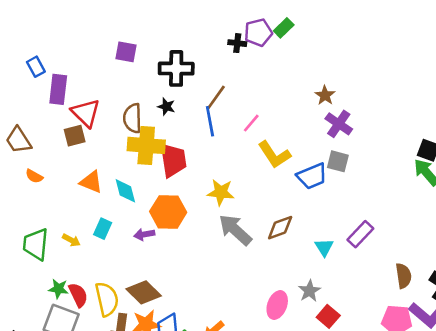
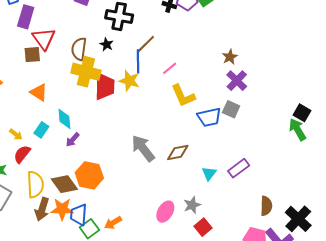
cyan diamond: (125, 191) -> (64, 119), moved
yellow star: (221, 192) -> (129, 81), moved
orange hexagon: (168, 212) -> (89, 175), moved
purple arrow: (144, 234) -> (73, 140), turned -49
red semicircle: (78, 295) -> (22, 154), moved, turned -126

